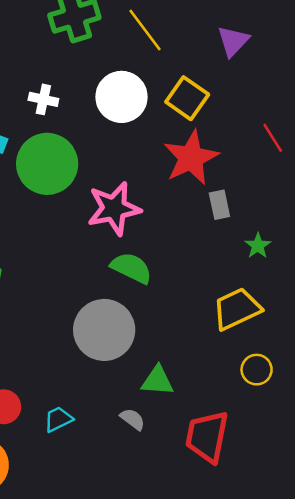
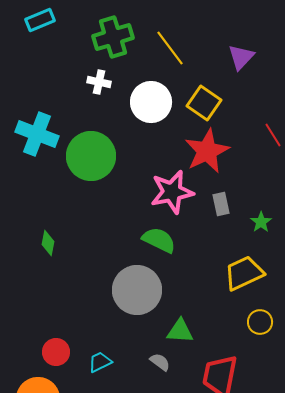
white cross: (43, 99) -> (99, 82), moved
gray rectangle: (219, 205) -> (221, 204), moved
pink star: (114, 208) -> (172, 192), moved

